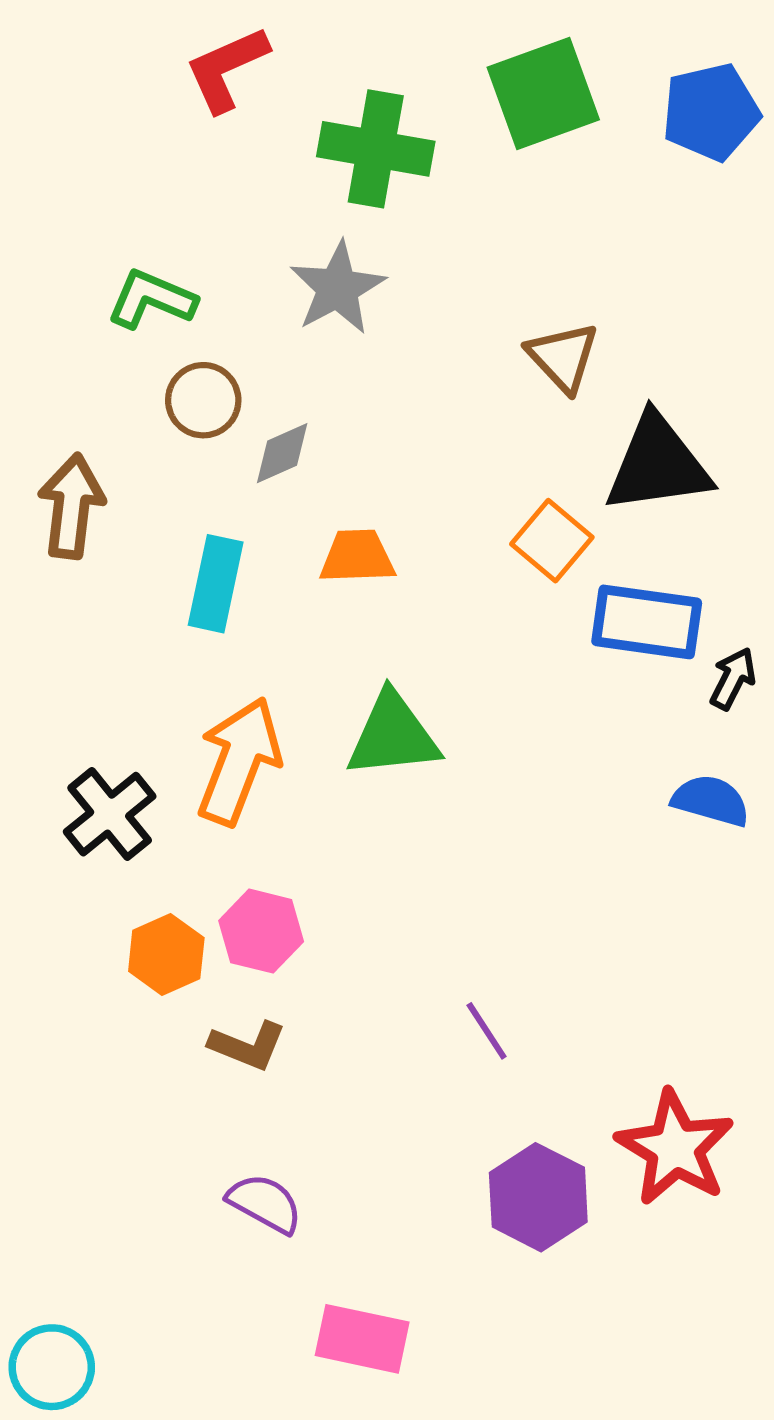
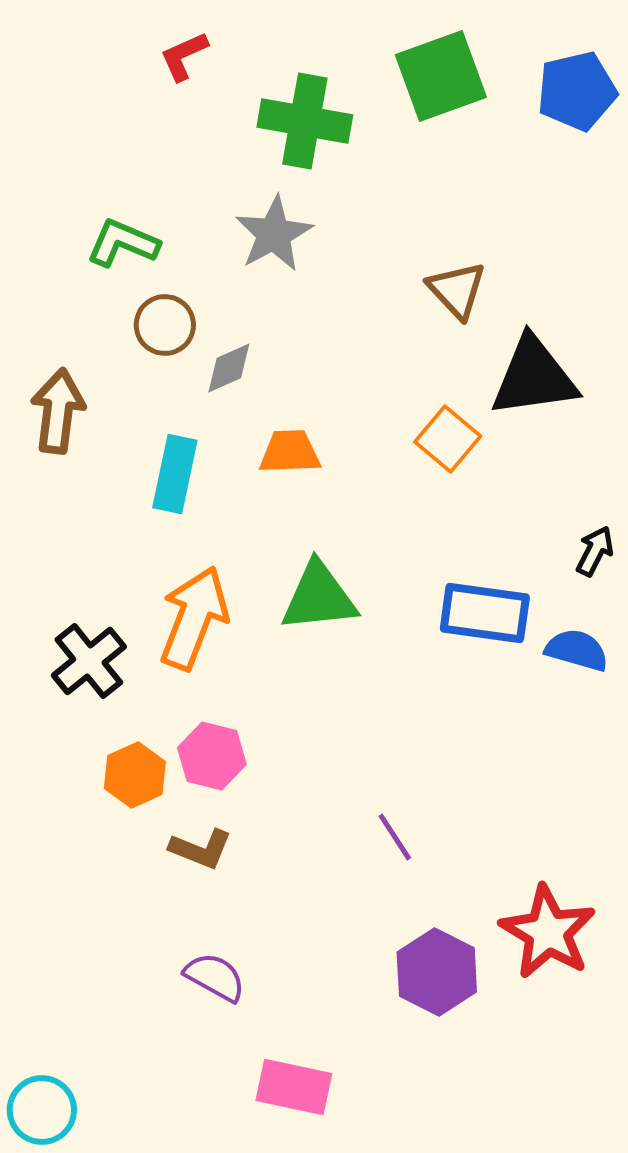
red L-shape: (227, 69) -> (184, 56), size x0.7
blue rectangle: (647, 622) -> (485, 613), moved

